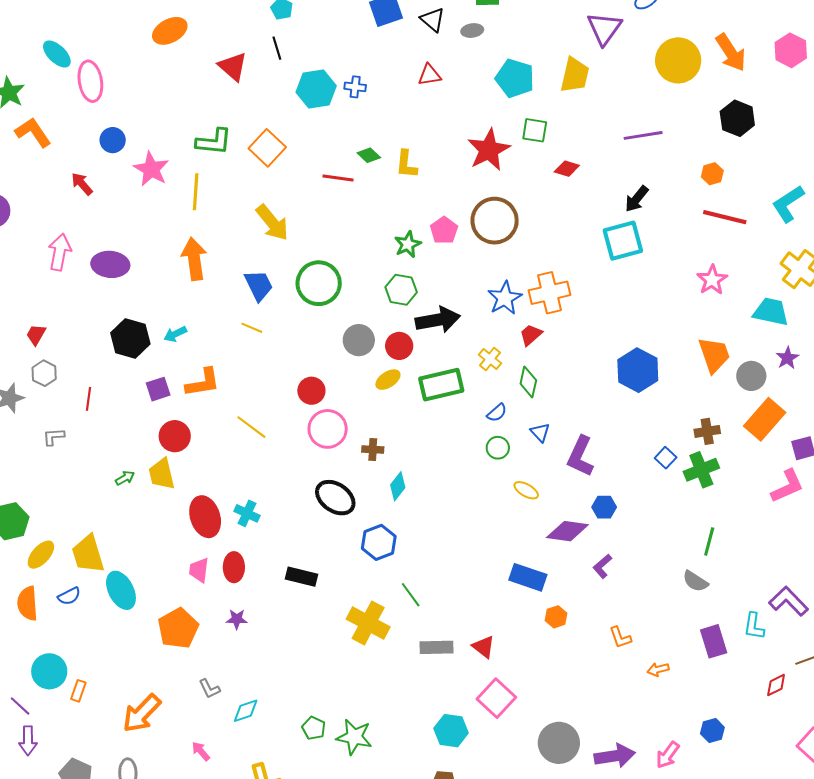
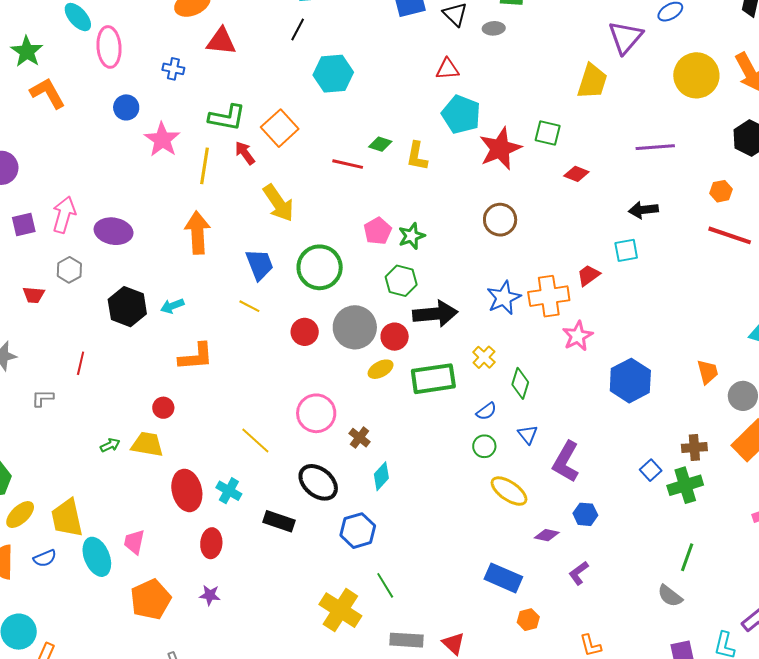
black line: (277, 48) -> (298, 30), turned 40
red triangle: (233, 67) -> (221, 41), moved, turned -40
cyan pentagon: (515, 78) -> (461, 114), moved
blue cross: (355, 87) -> (173, 69), moved
green diamond: (369, 155) -> (380, 144), turned -30
red arrow: (82, 184) -> (245, 153), moved
black arrow: (637, 199) -> (643, 210), turned 40
brown circle: (495, 221) -> (500, 220), size x0.7
pink pentagon: (444, 230) -> (378, 231), moved
cyan square: (623, 241) -> (626, 250), size x0.6
pink star: (712, 280) -> (578, 336), moved
red trapezoid: (36, 335) -> (34, 295), turned -120
red trapezoid: (531, 335) -> (588, 275), moved
gray circle: (359, 340) -> (355, 327), size x1.4
orange trapezoid: (714, 355) -> (708, 372), size x0.7
gray hexagon: (44, 373) -> (69, 270), moved
purple square: (158, 389) -> (24, 224), moved
red circle: (311, 391) -> (305, 332), moved
yellow line: (251, 427) -> (255, 440), moved
red circle: (175, 436) -> (163, 408), size x0.7
brown cross: (373, 450) -> (360, 438), turned 30
yellow trapezoid: (162, 474) -> (147, 444), turned 108
yellow ellipse: (526, 490) -> (509, 491), size x1.5
purple diamond: (567, 531) -> (547, 535), size x0.6
pink trapezoid: (199, 570) -> (134, 542), moved
black rectangle: (301, 577) -> (279, 521), moved

